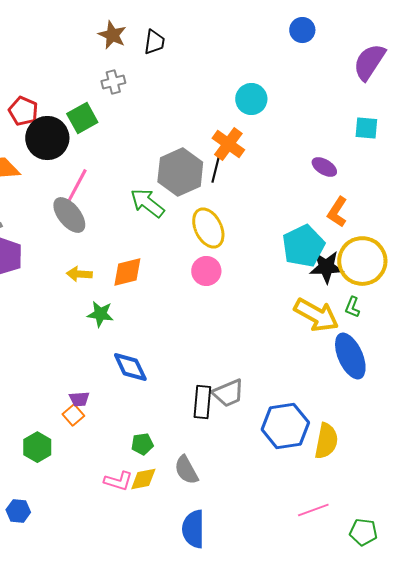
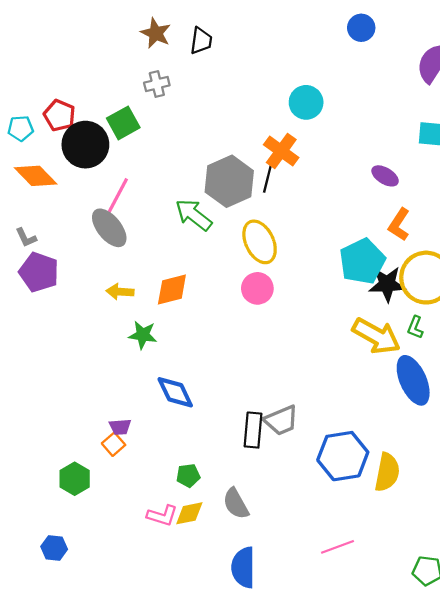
pink line: (313, 510) -> (337, 547), moved

